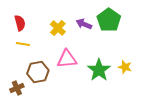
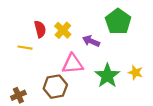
red semicircle: (20, 23) -> (40, 29), moved
purple arrow: (84, 24) -> (91, 41), moved
brown hexagon: (38, 72) -> (55, 87), moved

